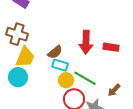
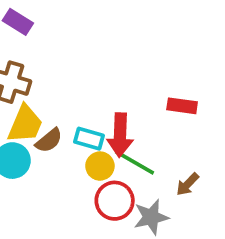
red arrow: (86, 42) -> (120, 135), moved
brown semicircle: (55, 52) -> (49, 140), moved

